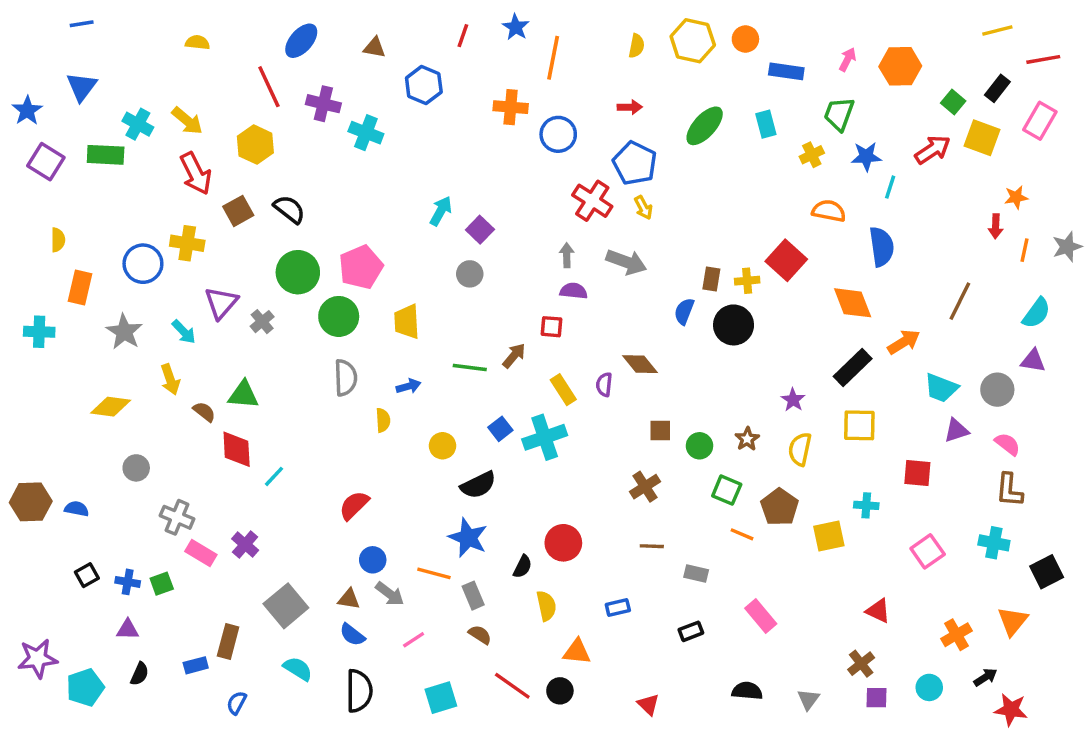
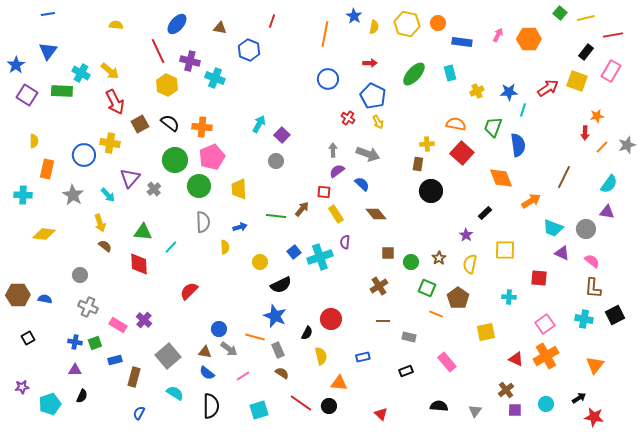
blue star: (516, 27) -> (354, 16), moved
green square: (953, 102) -> (560, 13), moved
orange cross: (511, 107) -> (202, 127), moved
green trapezoid: (839, 114) -> (493, 127), moved
yellow hexagon: (255, 145) -> (167, 85), moved
red cross: (592, 201) -> (348, 118), size x0.6
orange semicircle: (829, 211) -> (456, 124), moved
orange line: (1025, 250) -> (602, 147), turned 32
yellow cross: (747, 281) -> (427, 144), moved
purple semicircle: (574, 291) -> (337, 171), turned -42
blue semicircle: (684, 311) -> (362, 184), moved, turned 112
black rectangle: (853, 368) -> (485, 213), moved, size x0.6
purple semicircle: (604, 385) -> (345, 242), moved
yellow rectangle: (563, 390) -> (336, 214), moved
yellow diamond: (111, 407) -> (44, 234), moved
brown semicircle: (204, 412) -> (105, 246), moved
purple triangle: (956, 430) -> (562, 253), turned 42
cyan line: (274, 476) -> (171, 247), moved
red semicircle: (354, 505) -> (189, 291), moved
gray cross: (177, 517) -> (88, 307), moved
yellow square: (829, 536) -> (486, 332), moved
black square: (1047, 572) -> (615, 315), moved
black square: (87, 575) -> (28, 338), moved
orange cross: (956, 635) -> (546, 356), moved, size x1.4
purple star: (37, 659) -> (22, 387), size x0.6
blue rectangle: (196, 665) -> (115, 360), moved

